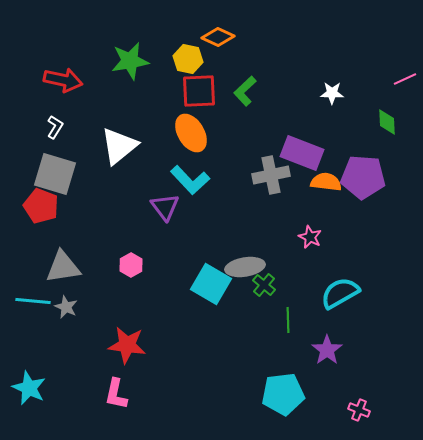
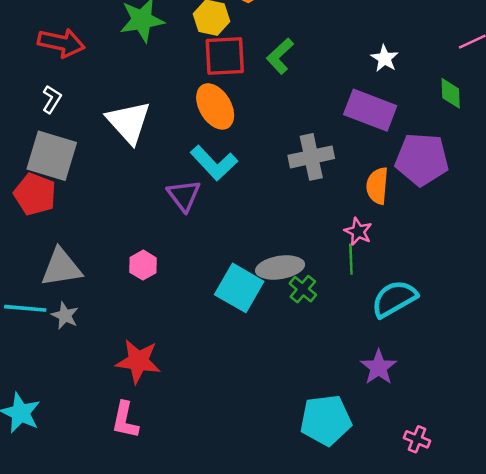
white star: (332, 93) -> (385, 58), turned 30
white triangle: (119, 146) -> (129, 122), turned -33
purple rectangle: (302, 153) -> (370, 110), moved
orange semicircle: (326, 182) -> (377, 186), moved, turned -92
green line: (288, 320) -> (351, 259), moved

